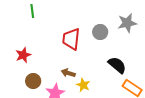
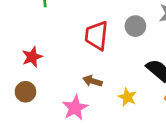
brown circle: (33, 81) -> (25, 92), moved
yellow star: (83, 85) -> (127, 97), moved

